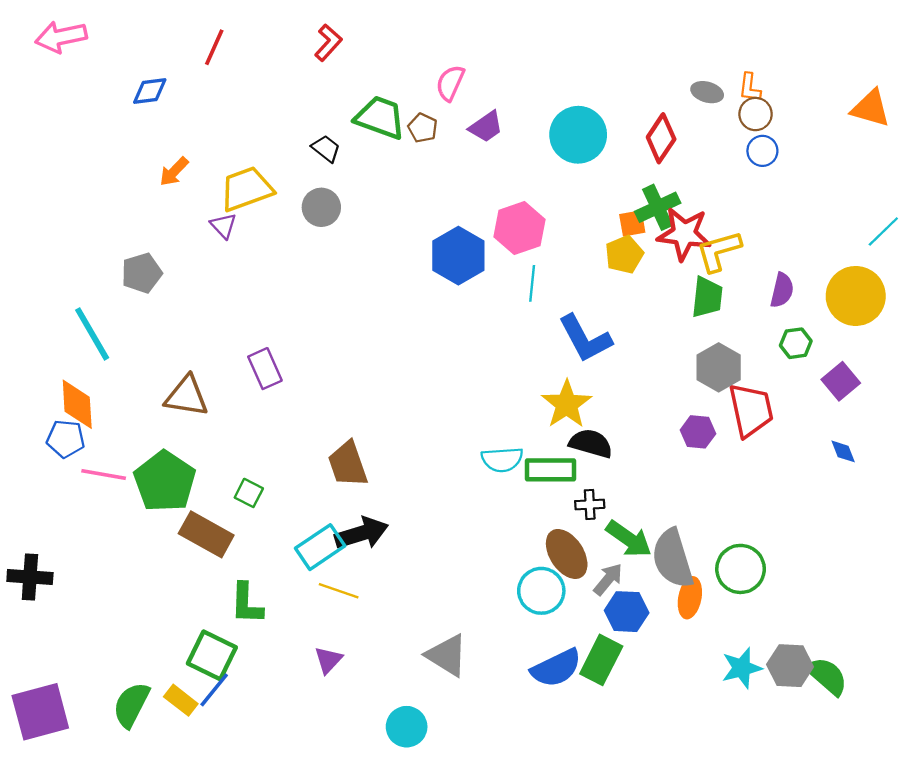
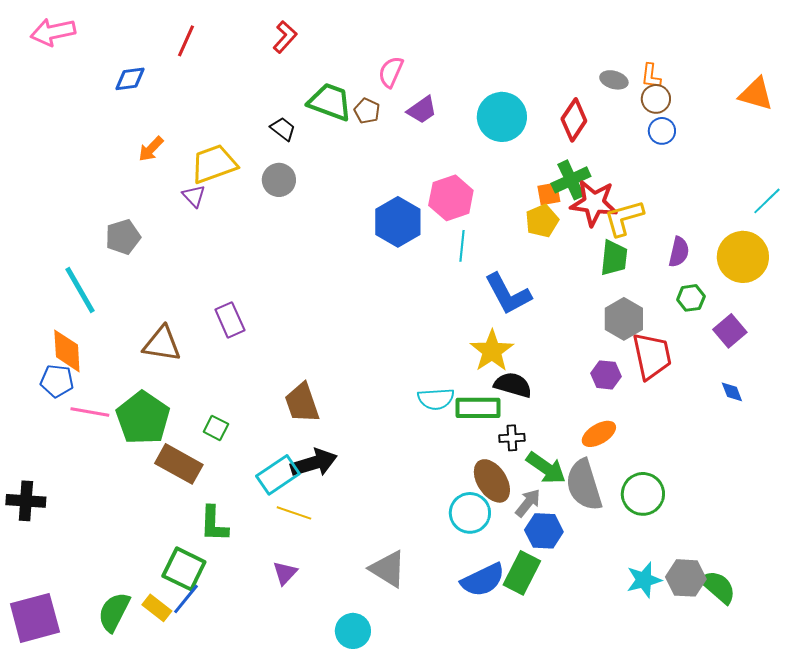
orange ellipse: (690, 598) -> (599, 434), moved, turned 48

